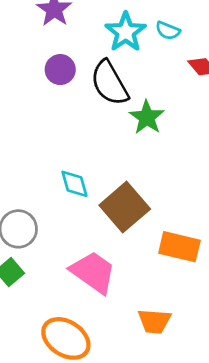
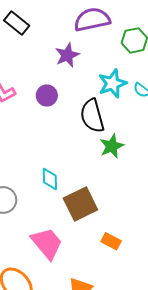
purple circle: (60, 70) -> (47, 95), moved
orange rectangle: (179, 247) -> (111, 241), size x0.7

